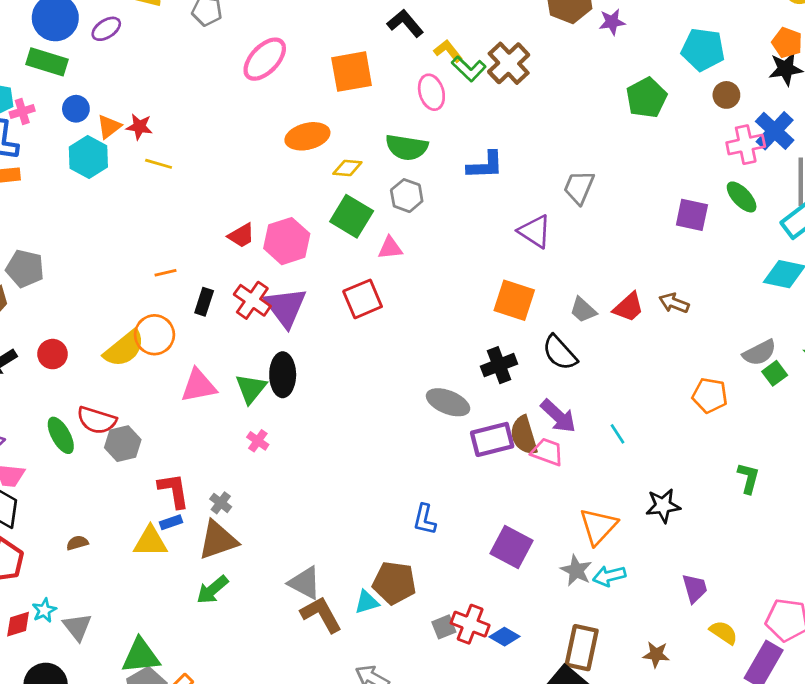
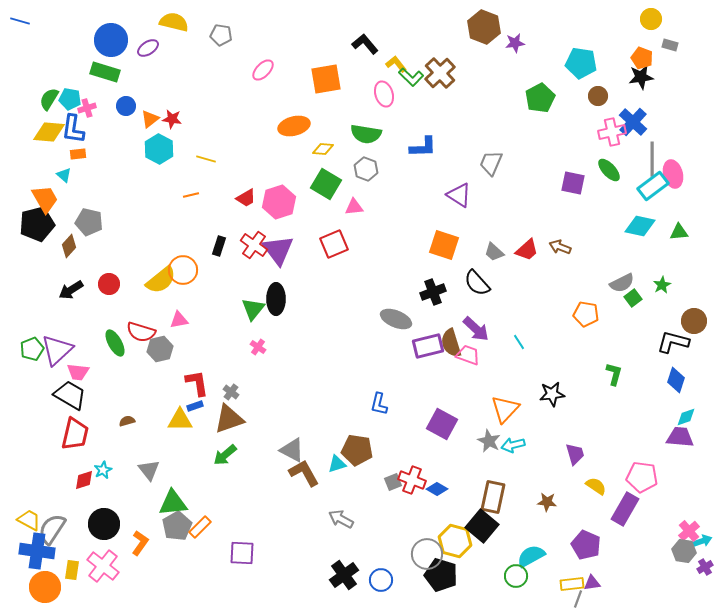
pink ellipse: (265, 59) -> (263, 70), size x0.7
cyan hexagon: (88, 157) -> (159, 149), moved
yellow line: (159, 164) -> (206, 159), moved
orange line: (166, 273) -> (191, 195), moved
pink triangle: (199, 386) -> (179, 320), moved, size x0.7
gray triangle: (77, 627) -> (149, 470), moved

